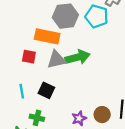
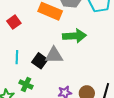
red square: (29, 57) -> (14, 22), moved, turned 32
gray triangle: (56, 60) -> (54, 55), moved

